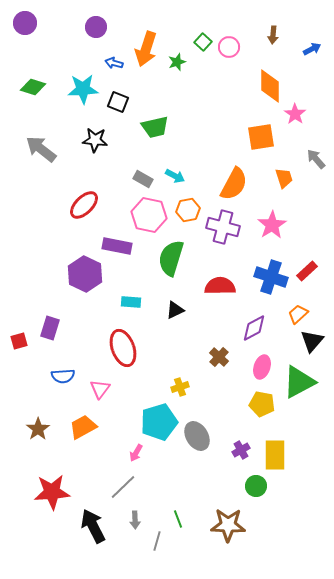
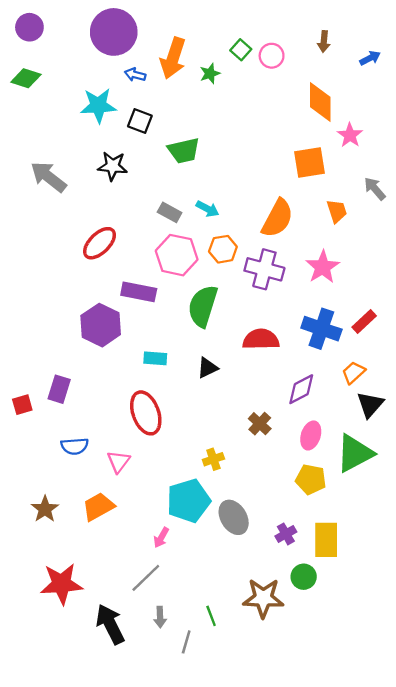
purple circle: (96, 27) -> (114, 32), size x1.8
green diamond: (33, 87) -> (26, 78), moved
brown star: (228, 525) -> (263, 598), moved

